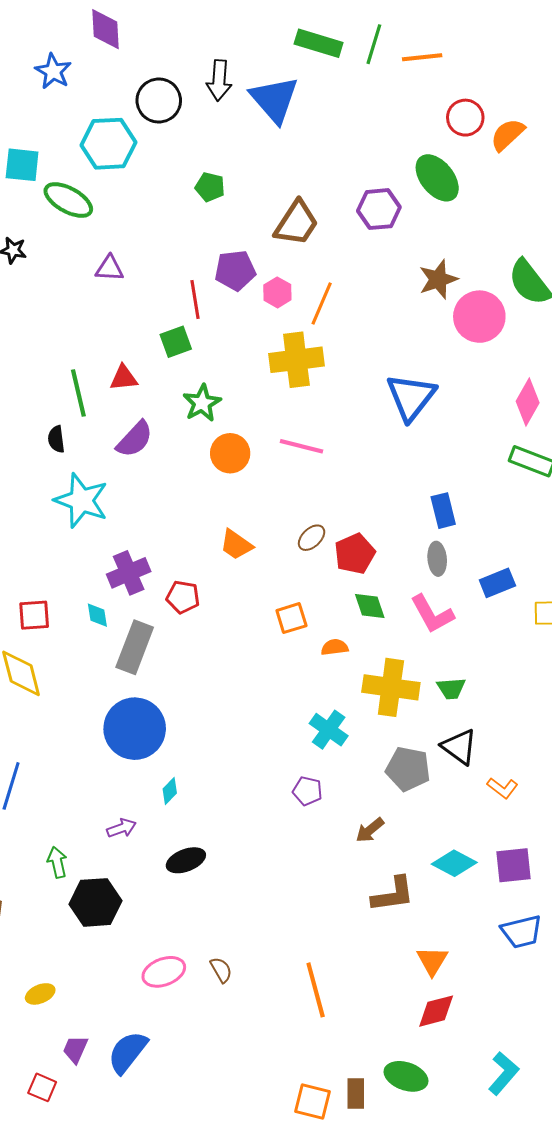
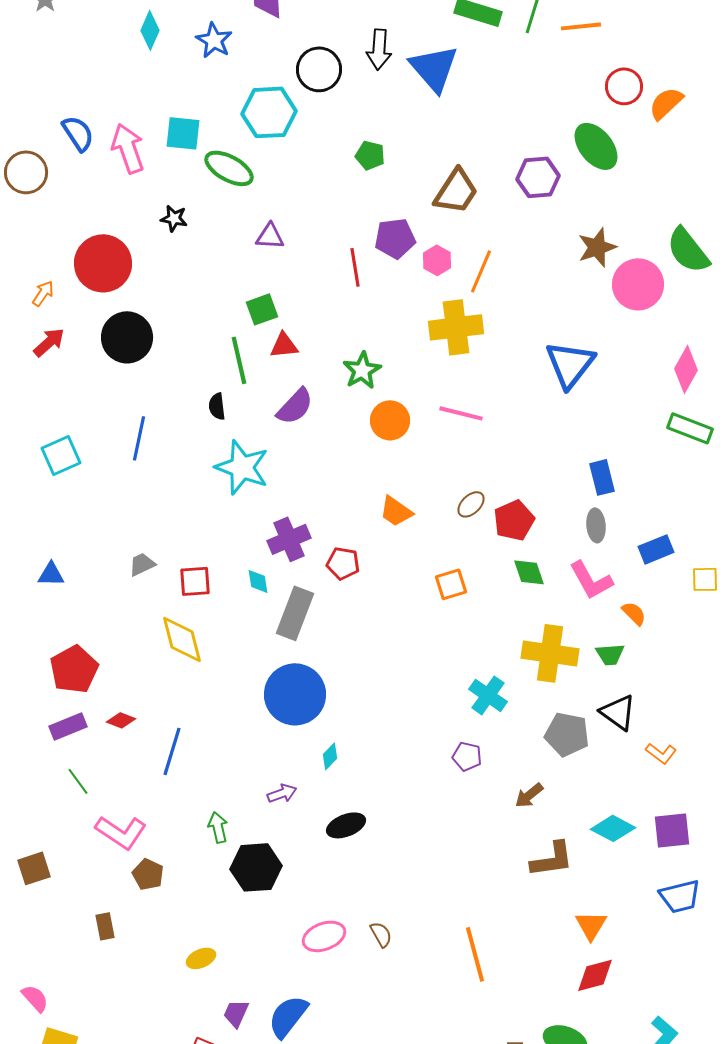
green square: (176, 342) -> (262, 309), moved
orange semicircle: (335, 647) -> (634, 613), moved, turned 52

